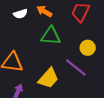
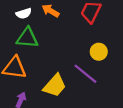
green triangle: (51, 36) -> (27, 38), moved

